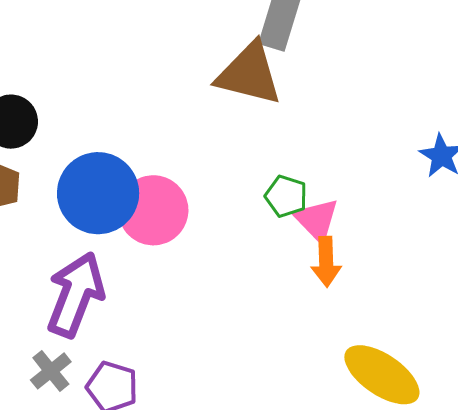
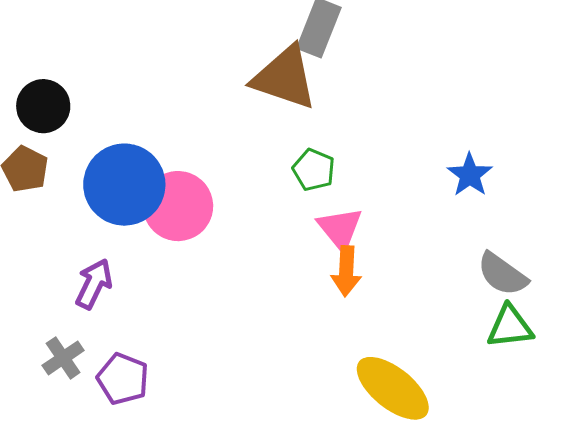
green pentagon: (286, 196) -> (314, 170), moved
purple arrow: (76, 295) -> (94, 284), size x0.6

